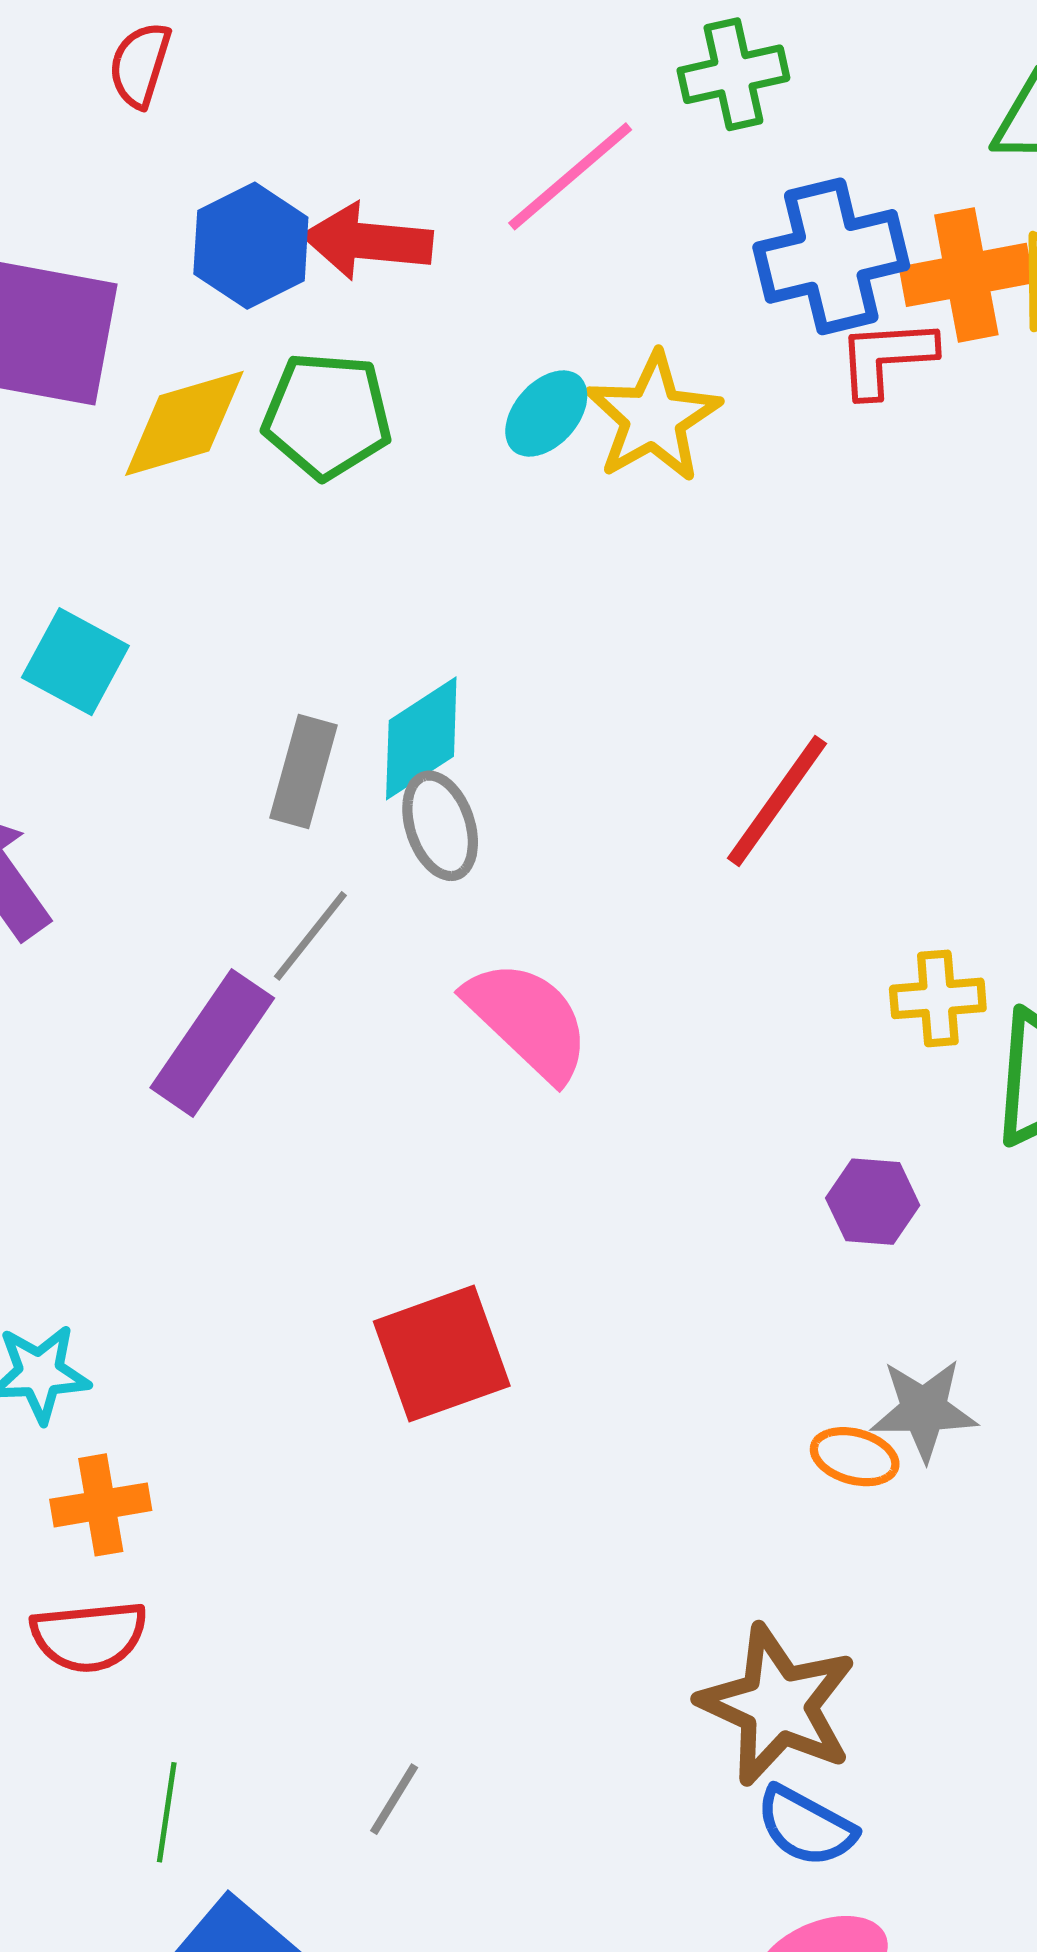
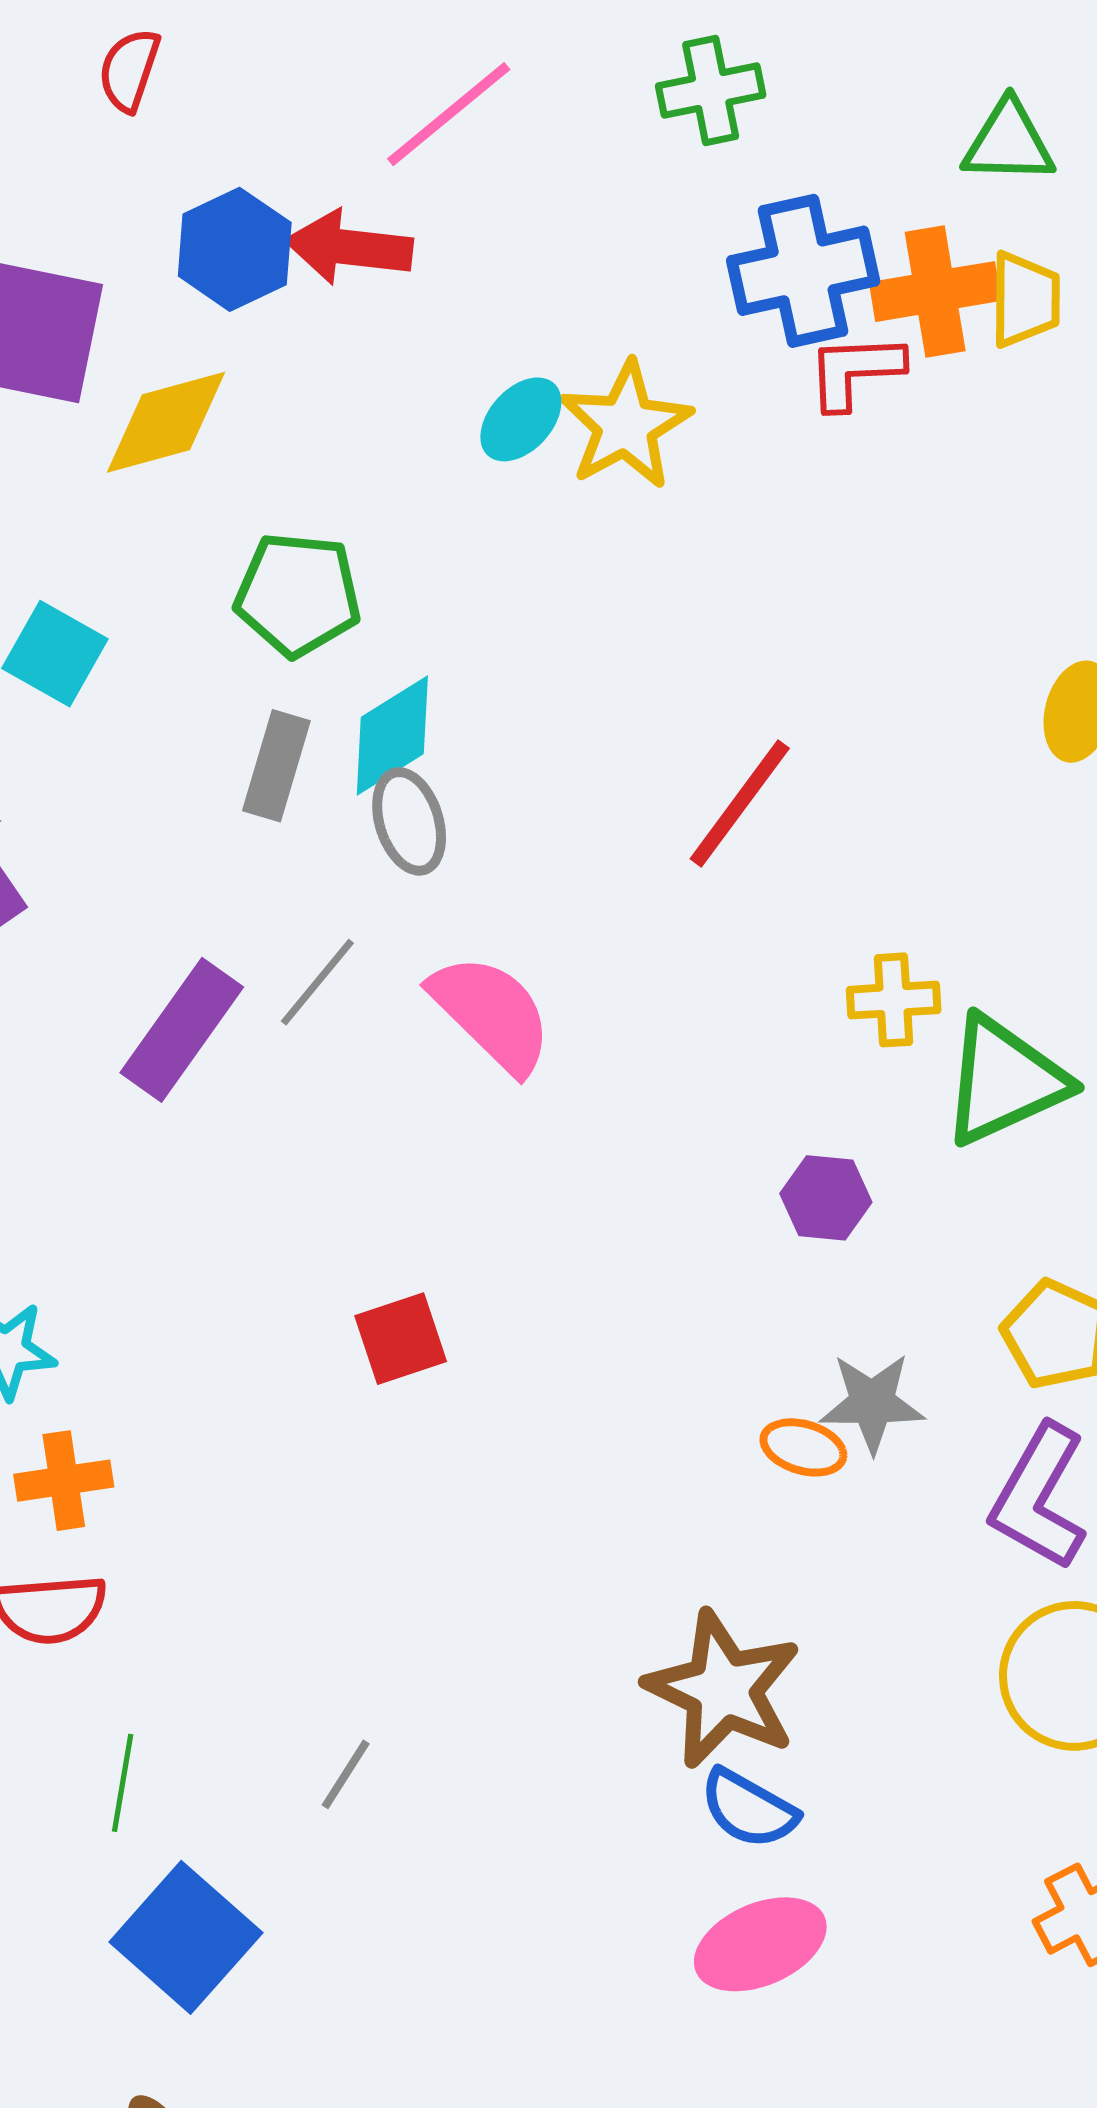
pink line: (570, 176) -> (449, 114), moved
green pentagon: (327, 416) -> (298, 594), moved
gray line: (310, 936) -> (317, 982), moved
red square: (442, 1354) -> (401, 1339), size x0.7

